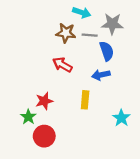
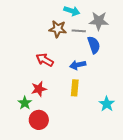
red arrow: (62, 65) -> (45, 60), moved
blue arrow: (101, 75) -> (78, 65), moved

